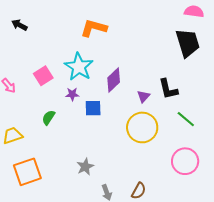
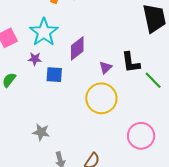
green line: (186, 119) -> (153, 80), moved
gray star: (85, 167) -> (41, 132), turned 30

